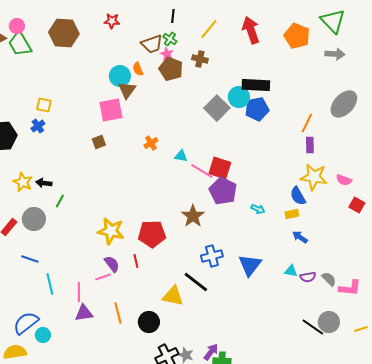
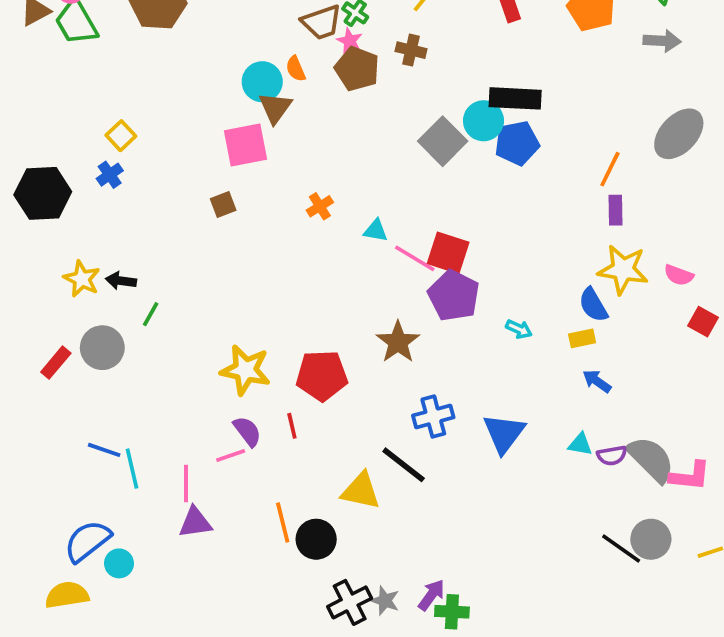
yellow square: (44, 105) -> (121, 136), turned 35
blue line: (30, 259) -> (104, 450), moved
gray semicircle: (329, 279) -> (651, 459), size x1.8
orange line: (118, 313) -> (283, 522), moved

